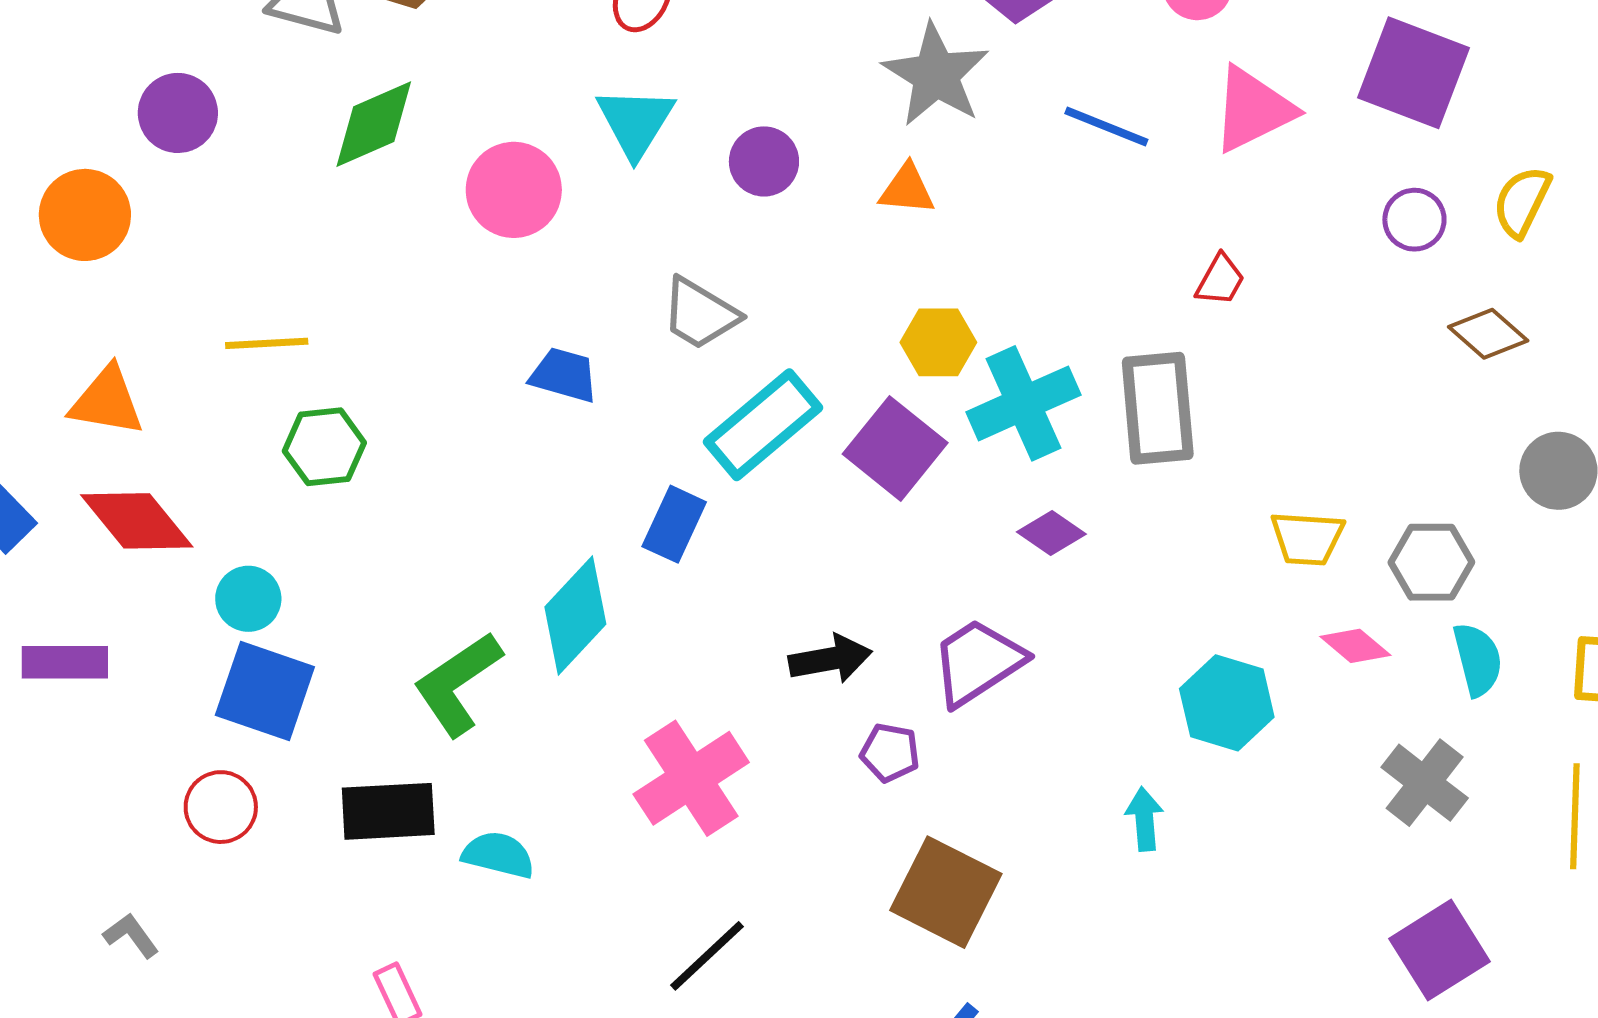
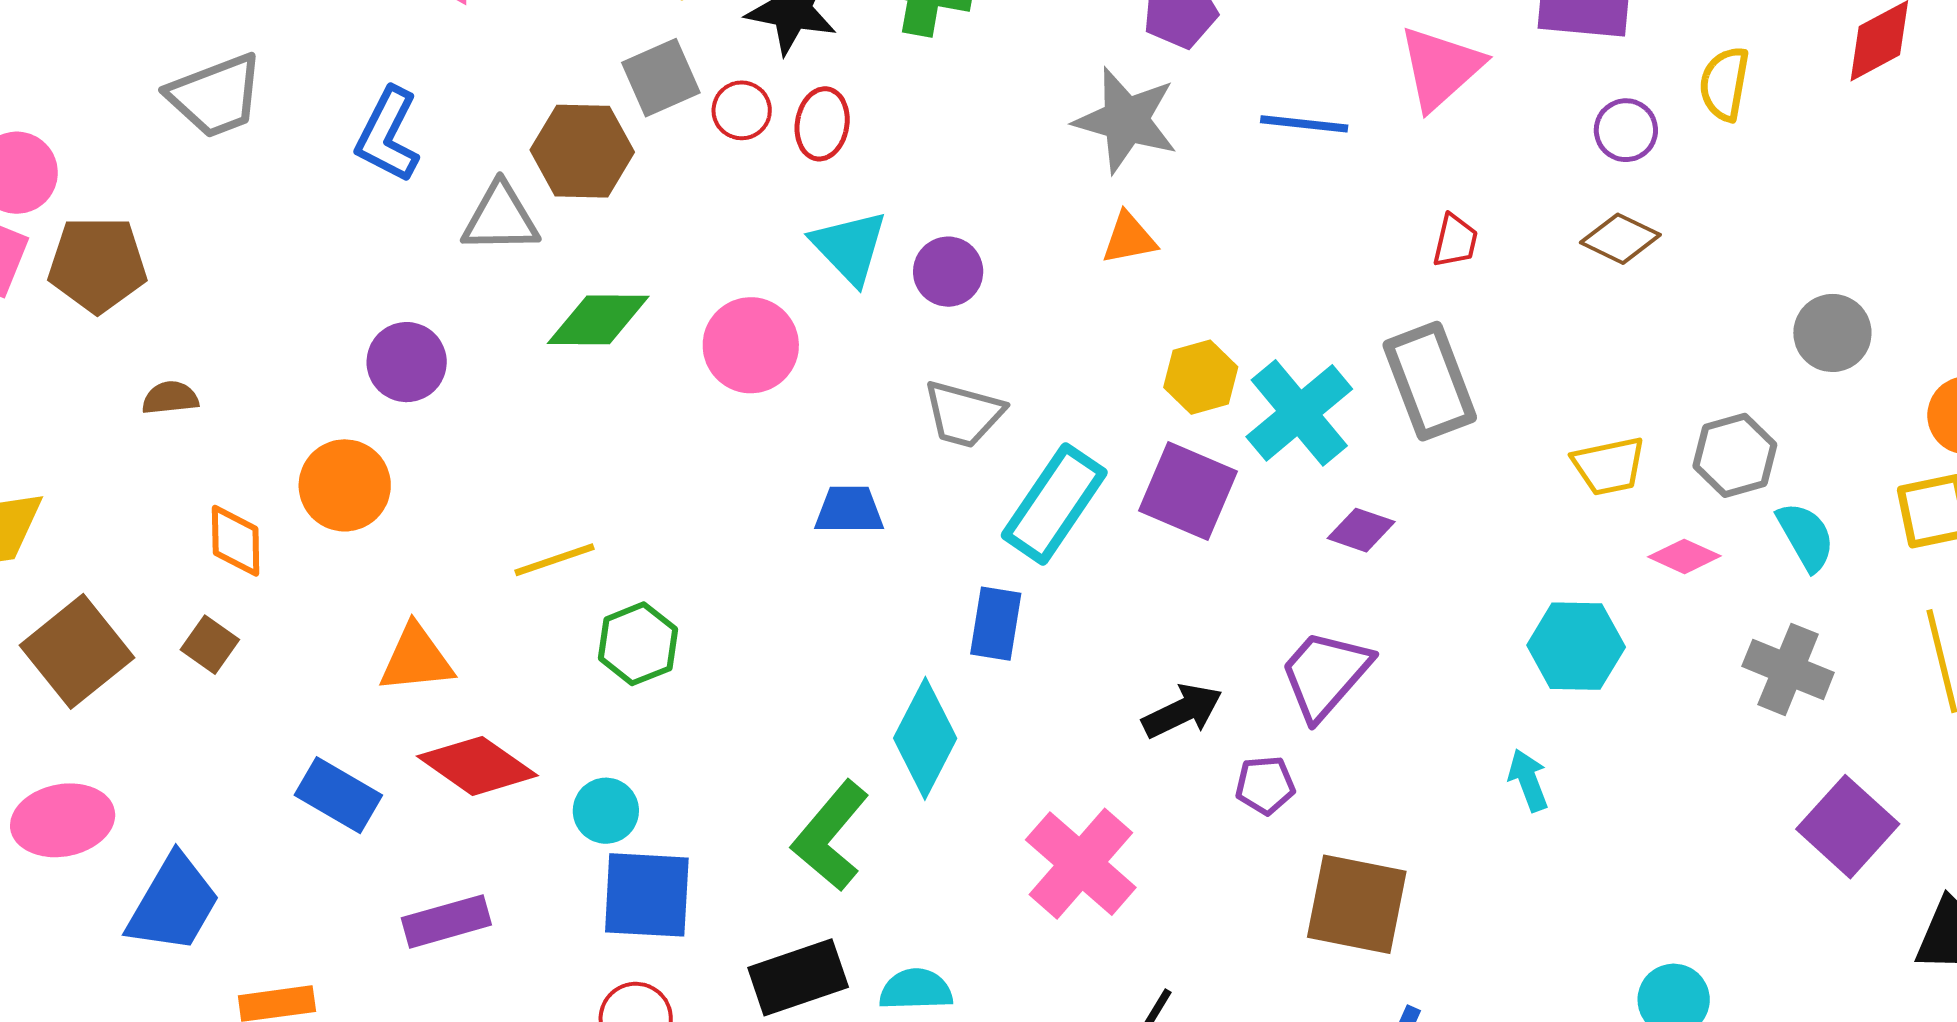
green diamond: (374, 124) -> (598, 320), turned 40
purple circle: (764, 161) -> (948, 272), moved
brown diamond: (1488, 334) -> (1620, 239), moved

